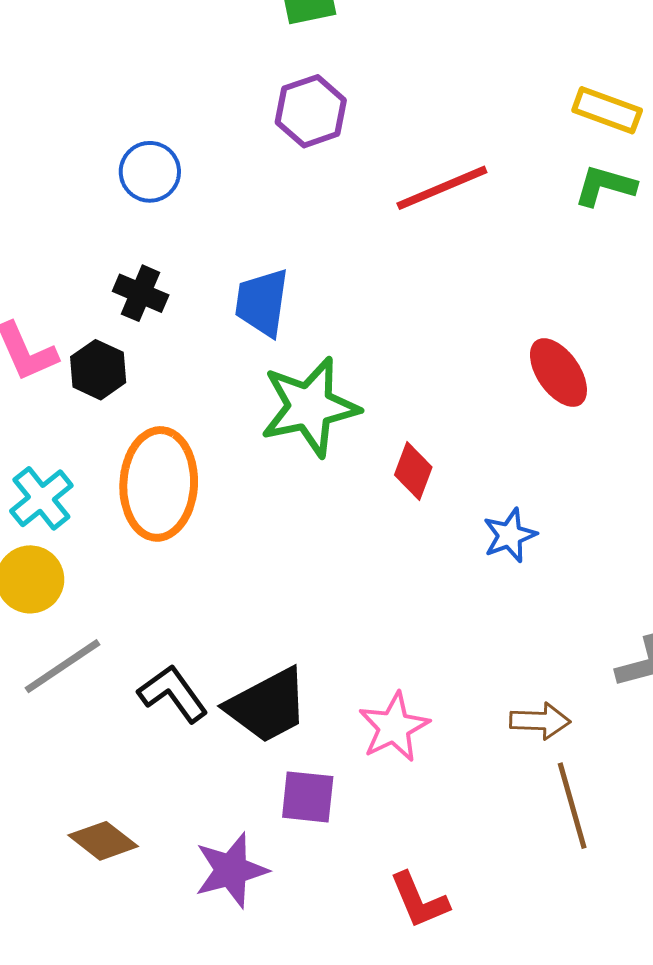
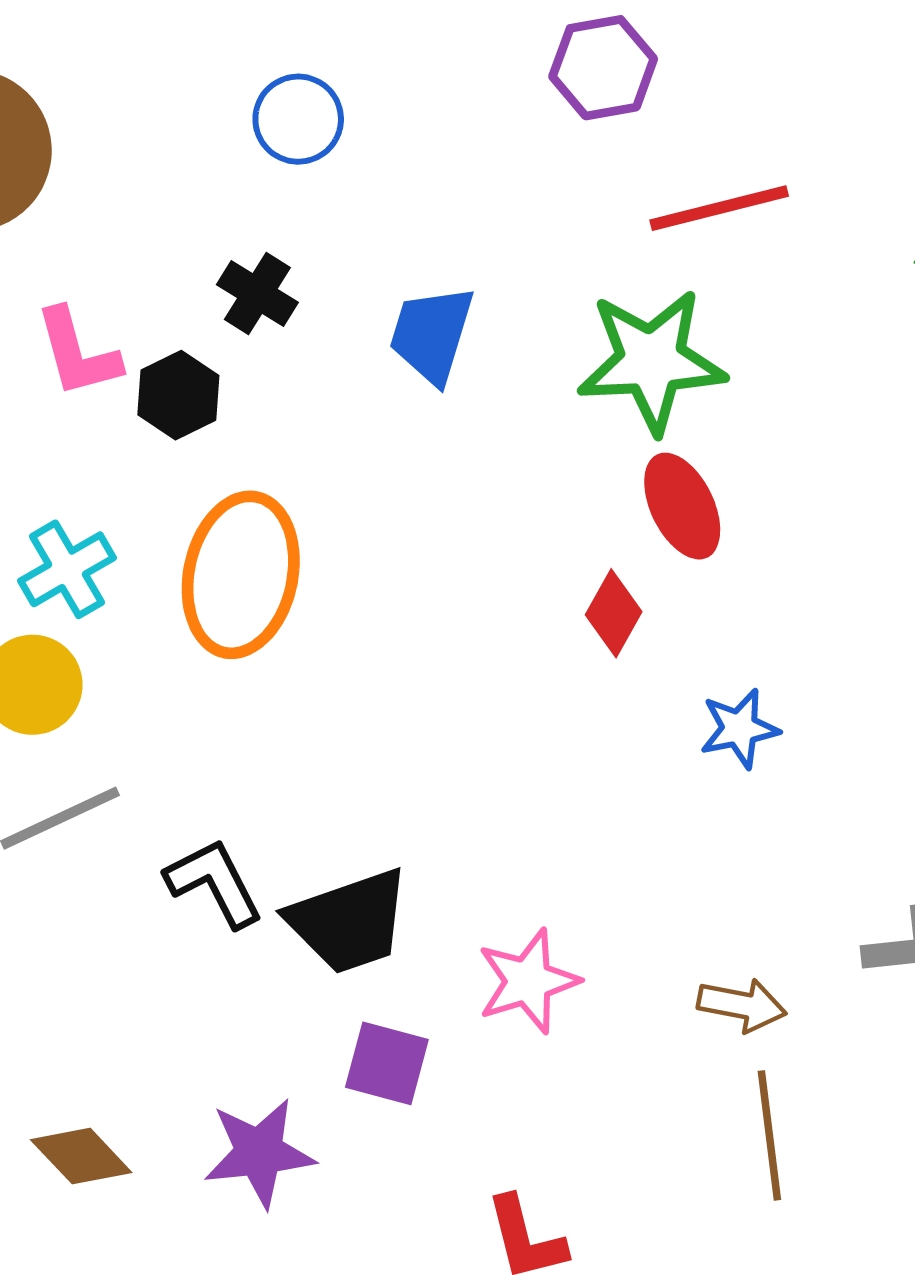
purple hexagon: (311, 111) -> (603, 68), moved
red ellipse: (558, 373) -> (682, 506), moved
green star: (310, 407) -> (651, 361), moved
brown diamond: (103, 841) -> (81, 1156), moved

